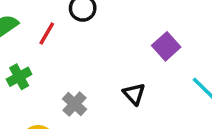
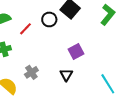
purple square: (166, 46) -> (76, 51), moved

